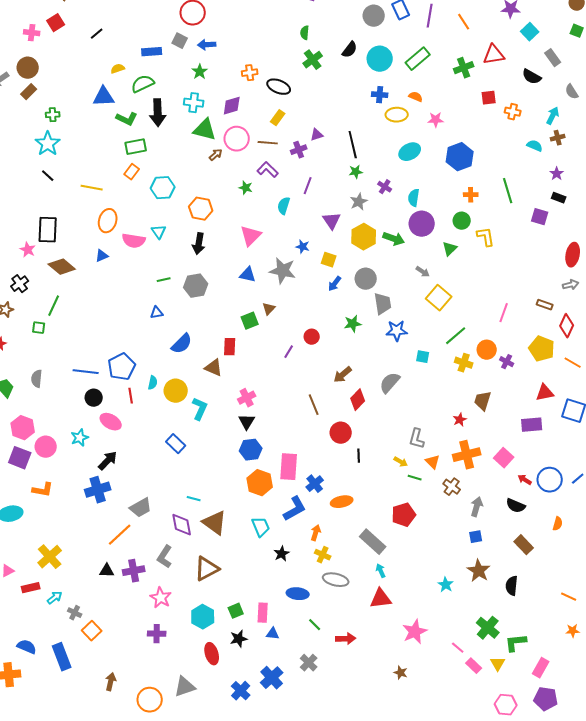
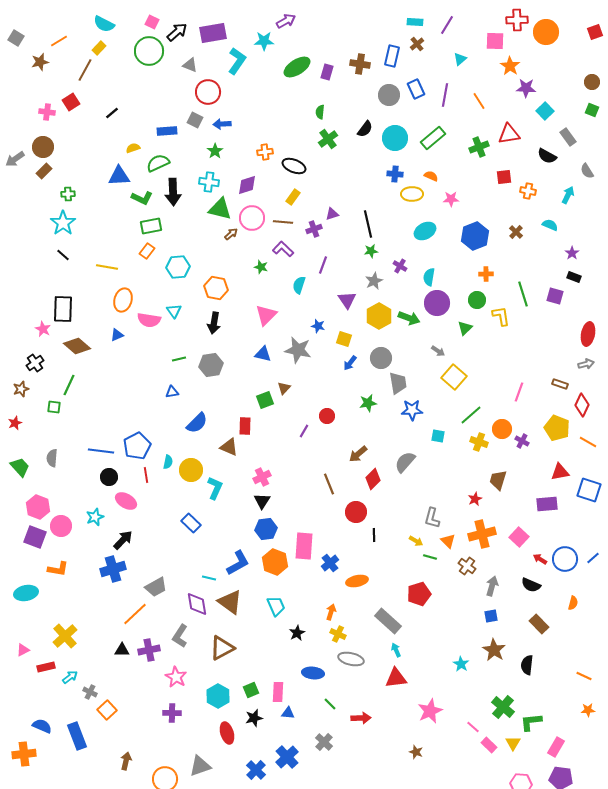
brown cross: (558, 138) -> (516, 232), moved, turned -32
green line: (508, 191) -> (523, 294), moved
blue L-shape: (295, 509) -> (238, 563), moved

